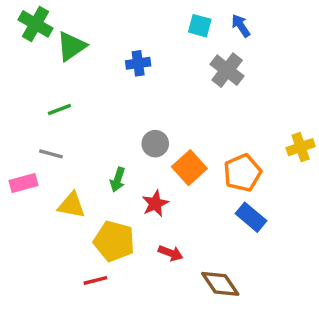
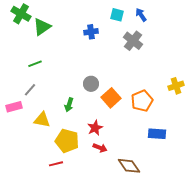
blue cross: (138, 63) -> (91, 32), moved
gray line: (51, 154) -> (30, 90), turned -64
red star: (155, 204) -> (95, 128), moved
blue rectangle: (251, 217) -> (157, 134), moved, turned -36

